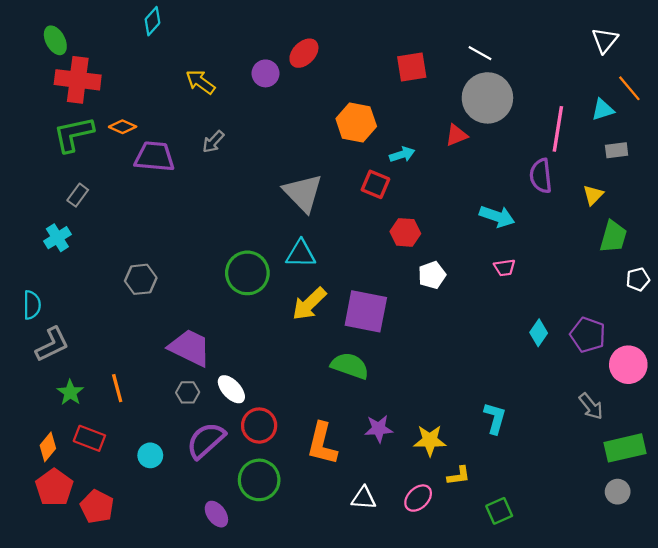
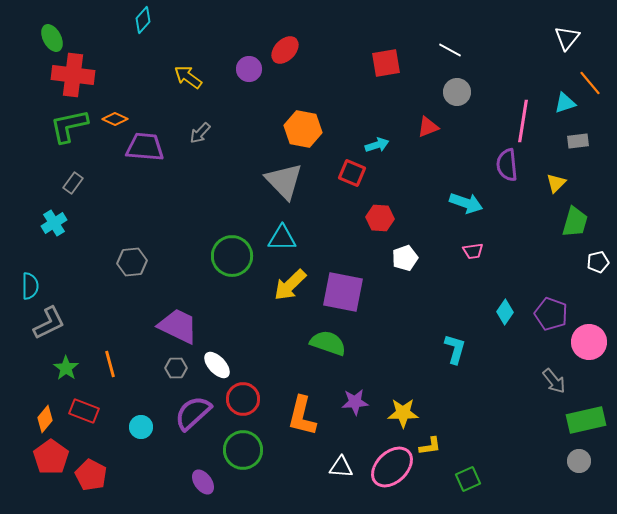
gray circle: (487, 98) -> (457, 92), size x0.6
orange hexagon: (356, 122) -> (303, 129), moved
cyan L-shape: (495, 418) -> (455, 349), moved
pink ellipse: (418, 498) -> (392, 467), size x1.6

